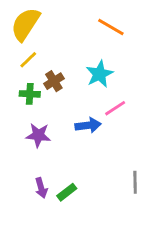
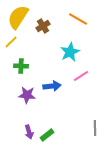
yellow line: (28, 60) -> (11, 42), moved
brown cross: (54, 81) -> (43, 26), moved
blue arrow: (88, 125) -> (52, 86), moved

